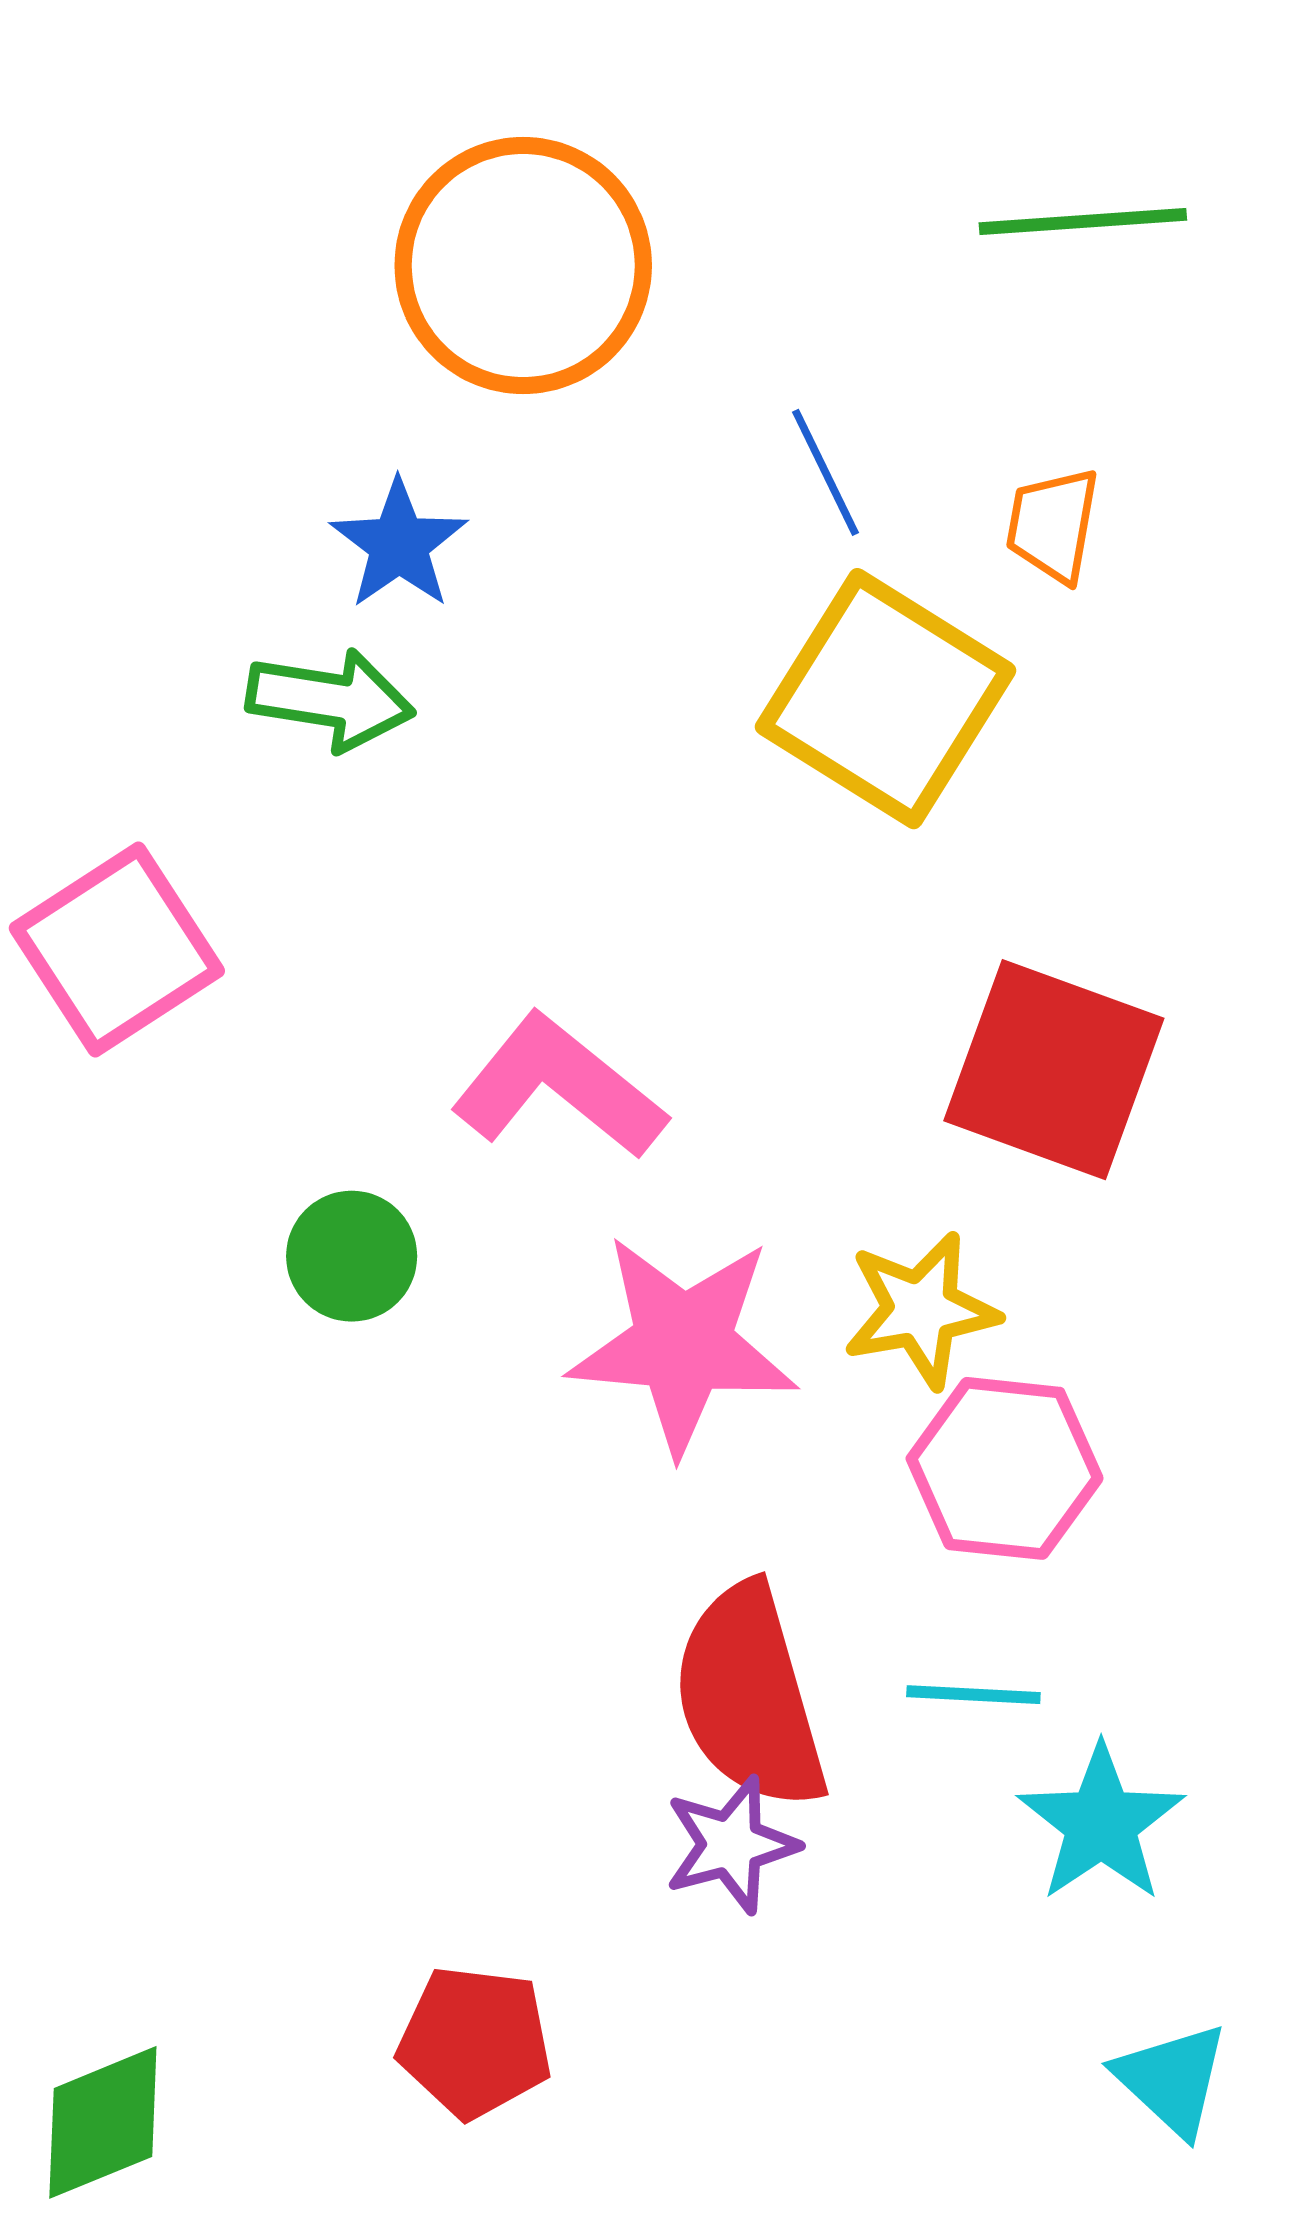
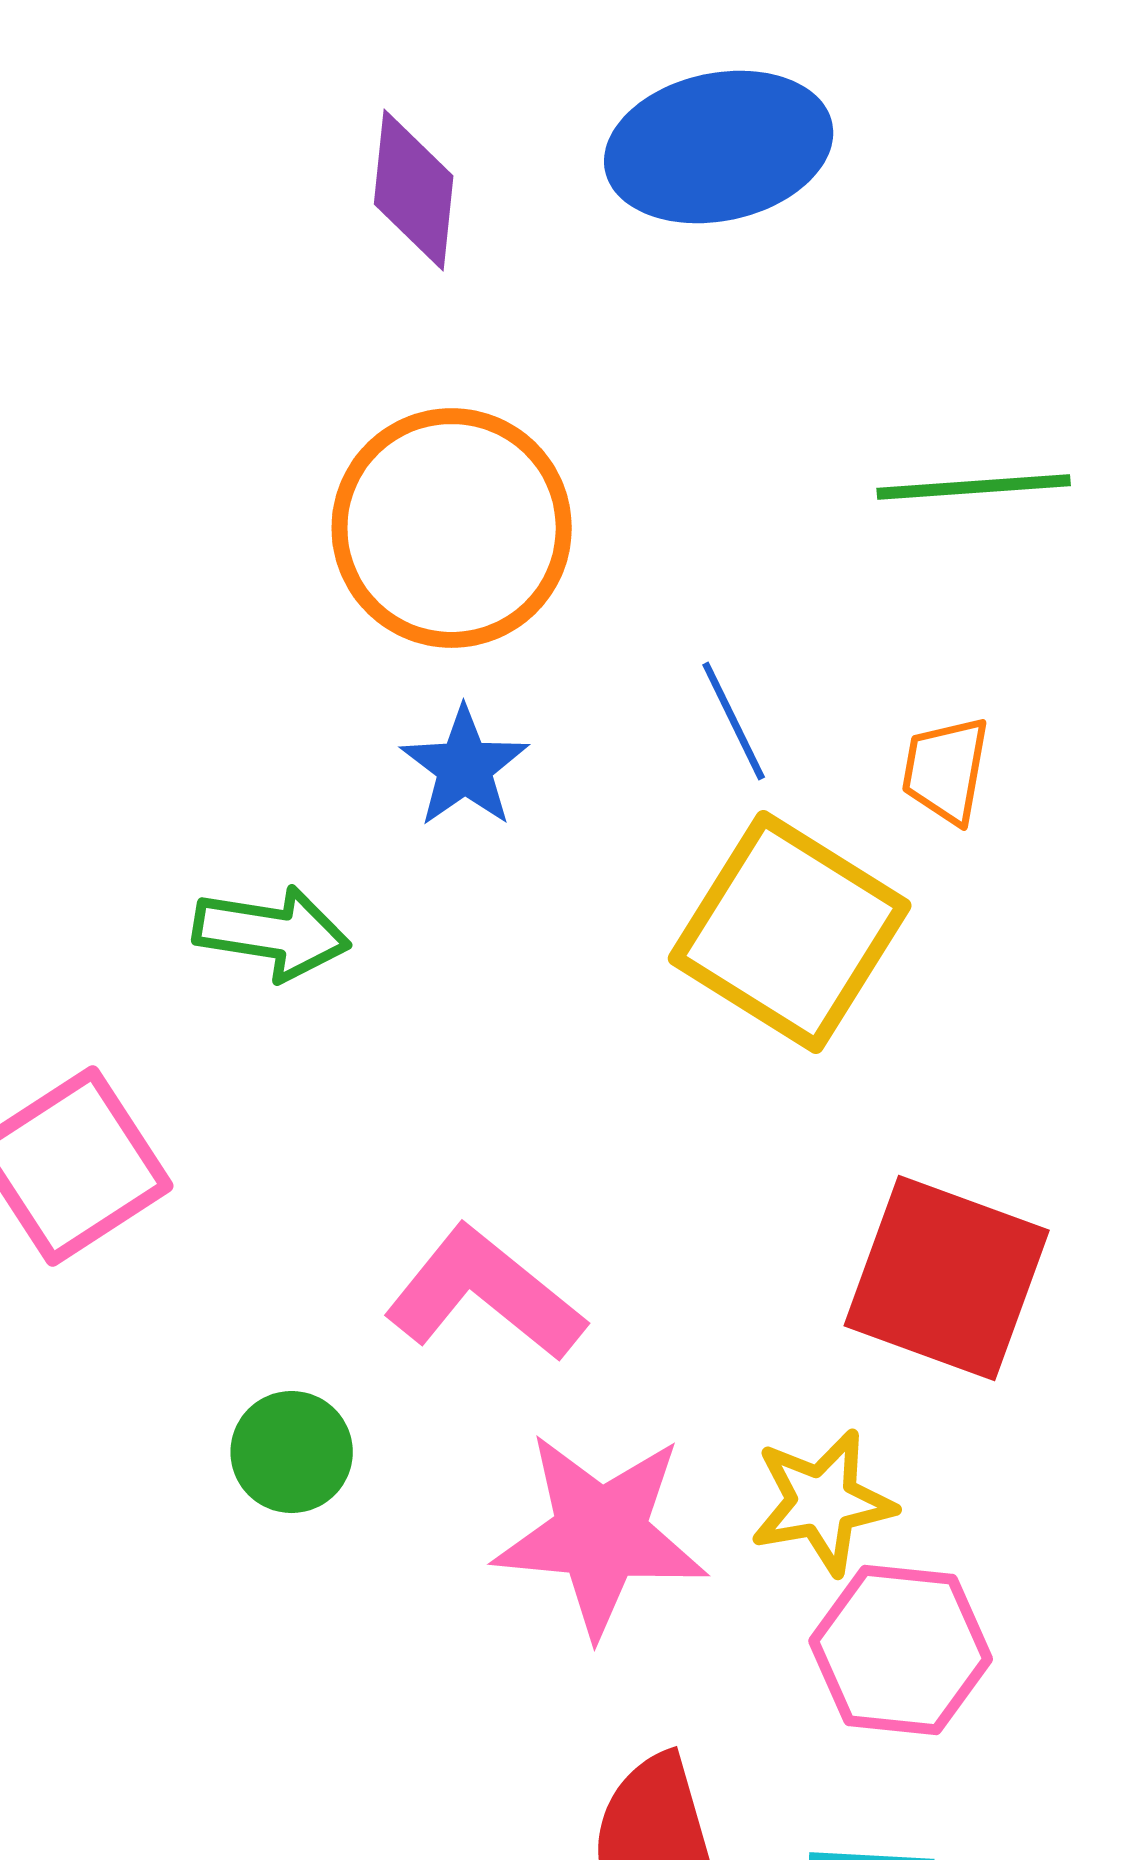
blue star: (399, 544) -> (465, 767), moved

